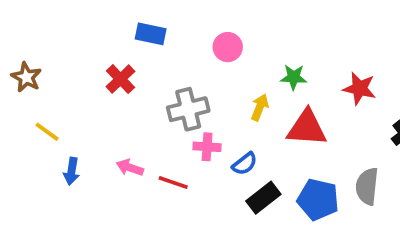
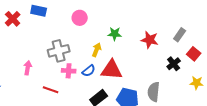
red cross: (120, 79) -> (13, 19), moved
red triangle: (307, 128) -> (112, 70), moved
blue semicircle: (245, 164) -> (89, 71), moved
pink arrow: (130, 168) -> (28, 68), moved, turned 80

